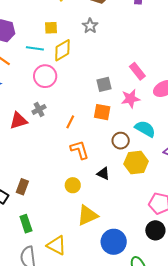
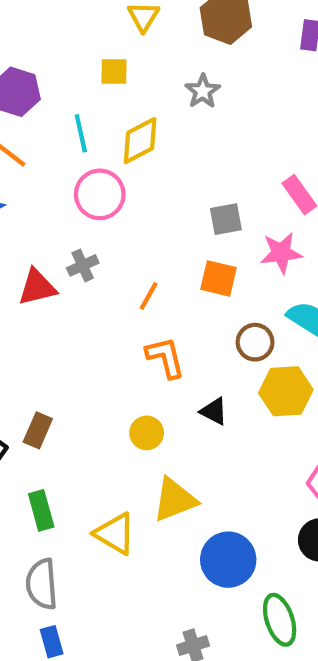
yellow square: (51, 28) -> (114, 71), moved
cyan line: (35, 48) -> (81, 133), turned 66
yellow triangle: (57, 245) -> (115, 534), moved

